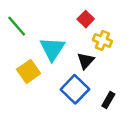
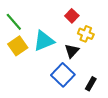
cyan triangle: (52, 49) -> (44, 41), turned 35
yellow square: (29, 71) -> (18, 46), moved

